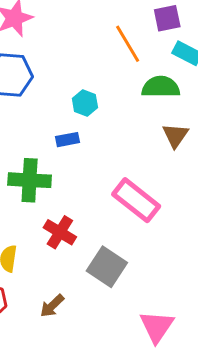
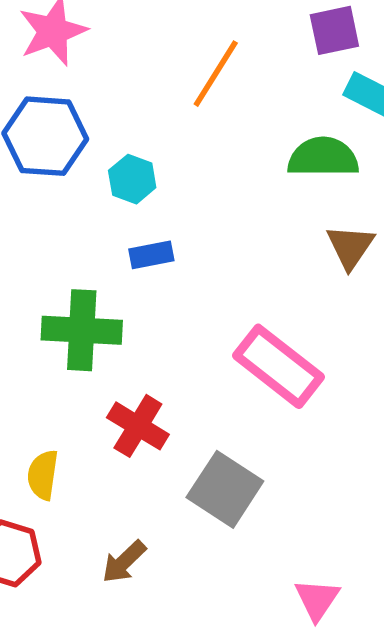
orange line: (128, 44) -> (216, 74), moved, turned 63
cyan hexagon: (85, 103) -> (132, 179), moved
pink triangle: (157, 327) -> (317, 599), size x0.7

